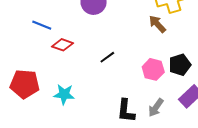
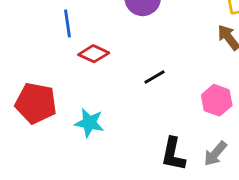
blue line: (42, 25) -> (67, 23), turned 54

